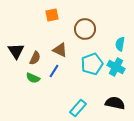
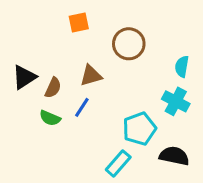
brown triangle: (60, 50) -> (91, 76), turned -42
black triangle: (16, 51) -> (24, 77), turned 30
cyan pentagon: (92, 64) -> (139, 129), moved

